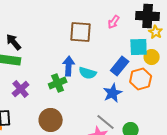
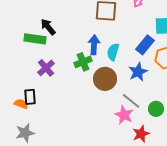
black arrow: (14, 42) -> (48, 27), moved
cyan semicircle: (88, 73) -> (113, 52), turned 90
brown circle: (51, 120) -> (105, 79), moved

